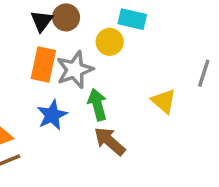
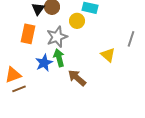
orange rectangle: (43, 64) -> (28, 34), moved
green arrow: (97, 105) -> (59, 58), moved

